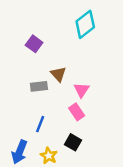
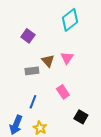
pink triangle: (81, 90) -> (67, 58), moved
black square: (73, 142) -> (81, 117), moved

